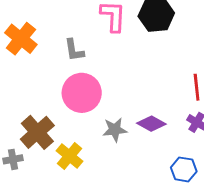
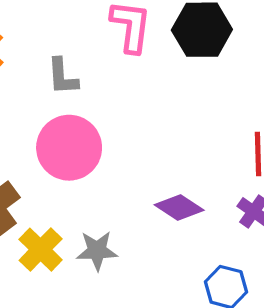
gray star: (115, 130) -> (97, 251), moved

